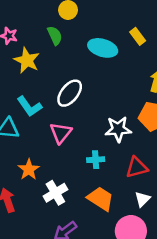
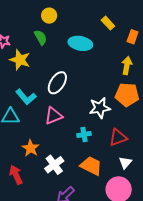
yellow rectangle: (138, 36) -> (108, 23), moved
pink triangle: (61, 133) -> (53, 116), turned 36

